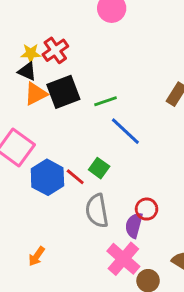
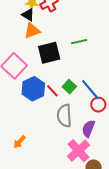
black square: (63, 92) -> (49, 53), moved
blue line: (125, 131) -> (90, 90), moved
red circle: (147, 209) -> (98, 105), moved

